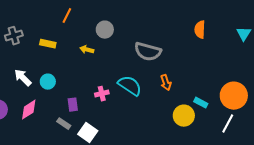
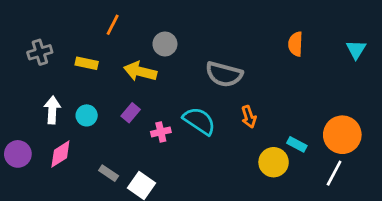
yellow arrow: (87, 50) -> (140, 71), size x1.6
white arrow: (23, 78) -> (52, 110), turned 48
purple rectangle: (73, 105) -> (131, 113), moved, turned 48

